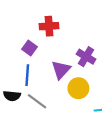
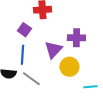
purple cross: (86, 57) -> (76, 38), turned -30

